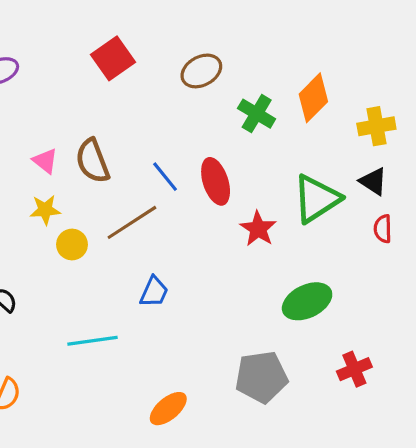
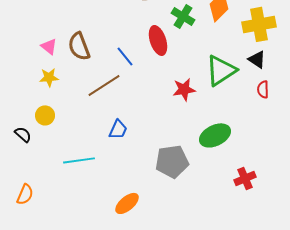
yellow cross: (376, 126) -> (259, 24), size x1.4
red ellipse: (216, 181) -> (158, 40), moved
red star: (258, 229) -> (184, 89), turned 30
yellow circle: (72, 245) -> (45, 115), moved
gray pentagon: (261, 377) -> (172, 161), moved

